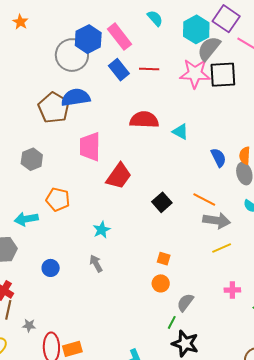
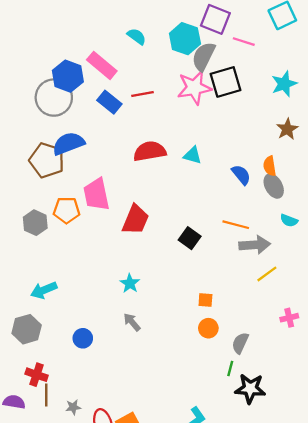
orange pentagon: (58, 199) -> (67, 210), moved

